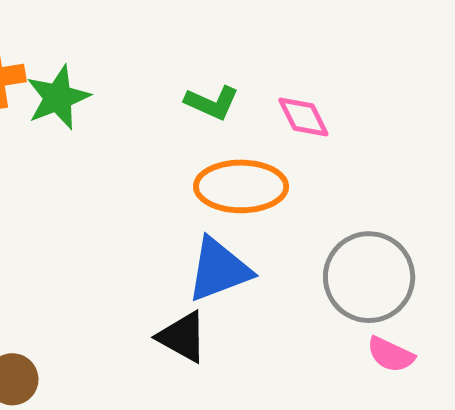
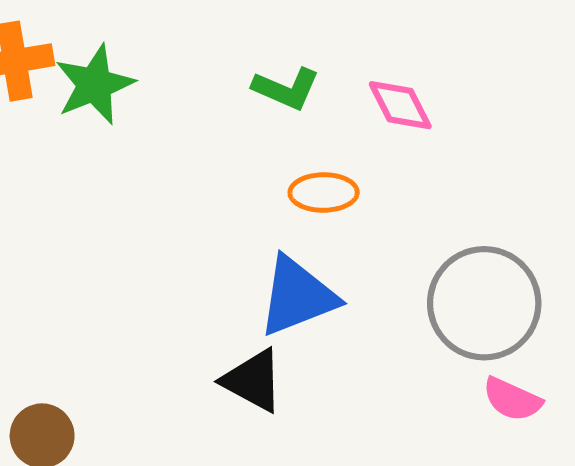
orange ellipse: (241, 186) -> (324, 193), size x0.6

